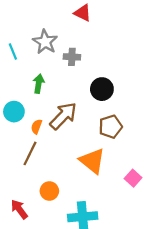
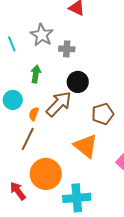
black circle: (102, 89) -> (78, 82), moved
orange circle: (49, 191) -> (46, 174), size x1.8

